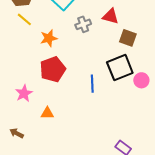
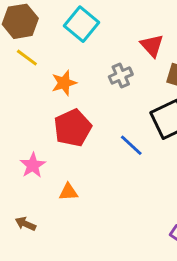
red triangle: (111, 16) -> (152, 46), turned 36
gray cross: (83, 24) -> (121, 76), moved
blue line: (92, 84) -> (131, 145), turned -42

